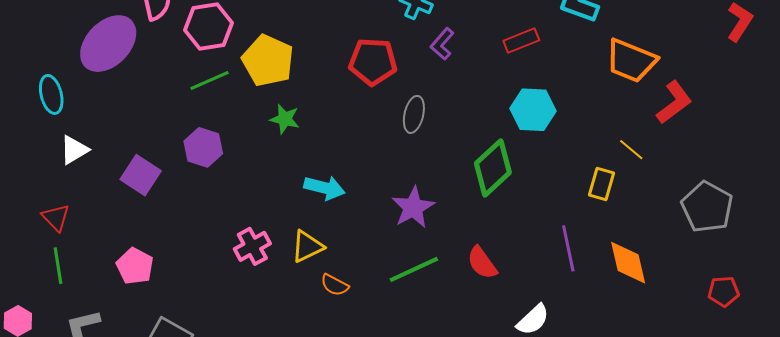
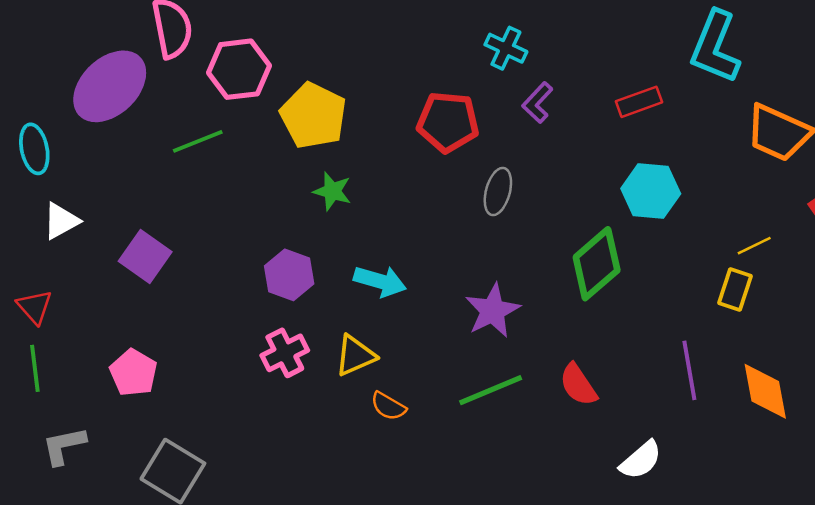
green line: (209, 80) -> (198, 141), moved
purple hexagon: (203, 147) -> (289, 275), moved
yellow line: (631, 150) -> (754, 246), moved, turned -68

